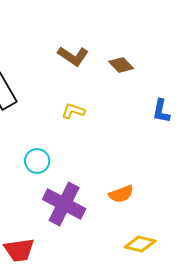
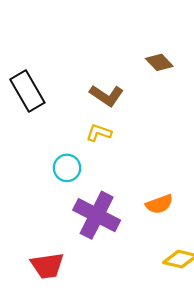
brown L-shape: (73, 56) -> (107, 95), moved
yellow L-shape: (73, 111) -> (99, 133), moved

